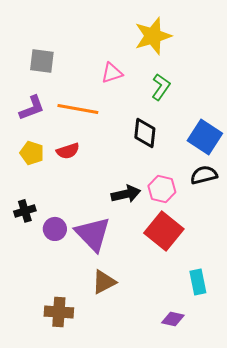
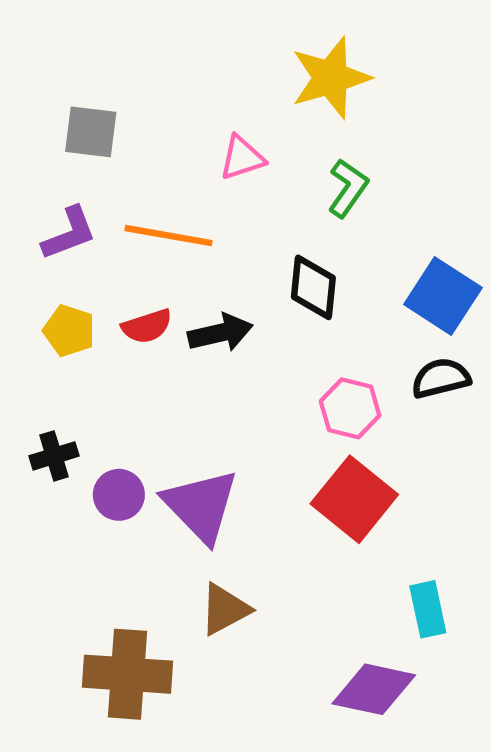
black arrow: (126, 194) -> (220, 333), moved
brown cross: (59, 312) -> (127, 674), size x1.4
purple diamond: (173, 319) -> (374, 689), size x1.6

